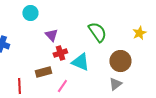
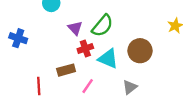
green semicircle: (97, 32) -> (102, 26), moved, turned 75
brown circle: (120, 61) -> (140, 51), moved
gray triangle: (115, 84) -> (130, 87), moved

